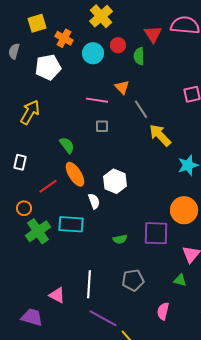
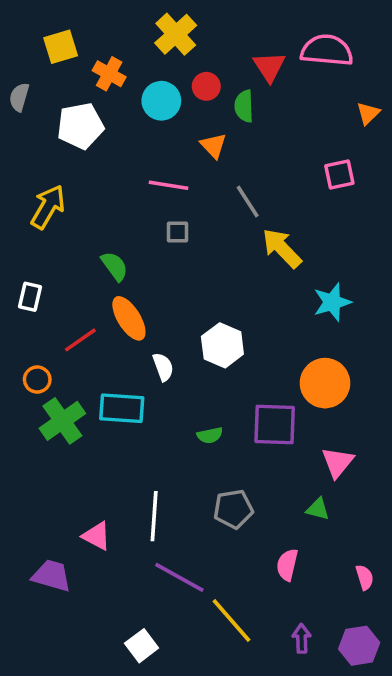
orange triangle: (122, 87) -> (213, 146), moved
white hexagon: (115, 181) -> (222, 345), moved

